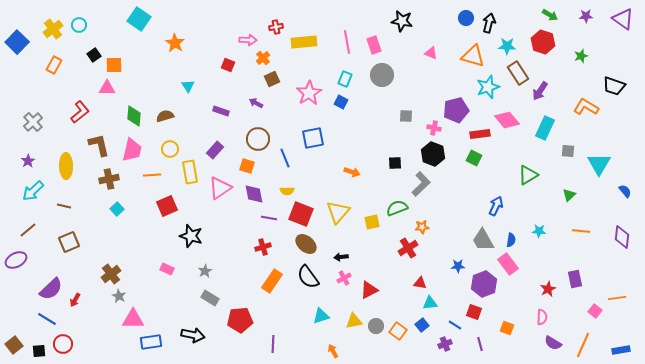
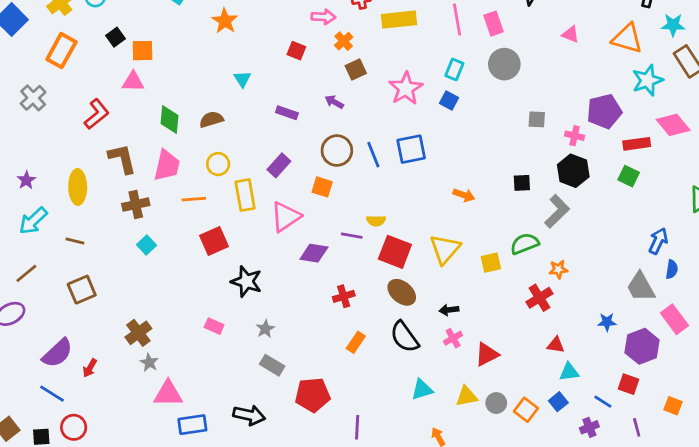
orange rectangle: (54, 65) -> (61, 51), size x1.4
gray cross: (33, 122) -> (33, 98), moved
blue line: (285, 158) -> (373, 155), moved
purple diamond: (254, 194) -> (314, 253), moved, turned -70
purple line: (269, 218) -> (352, 236), moved
blue semicircle: (511, 240) -> (672, 269), moved
orange rectangle: (272, 281) -> (356, 342), size x0.7

